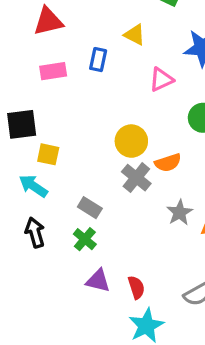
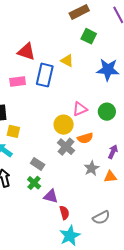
red triangle: (48, 21) -> (26, 52), moved, turned 30
blue rectangle: (98, 60) -> (45, 75), size x1.6
pink triangle: (161, 80) -> (80, 109), moved
purple triangle: (98, 281) -> (51, 196), moved

